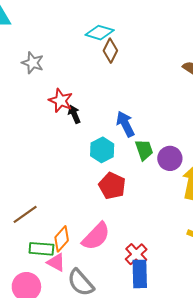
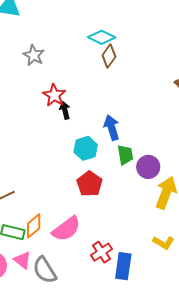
pink triangle: (56, 262) -> (22, 260), moved
blue rectangle: (140, 274) -> (123, 266), moved

